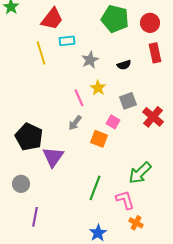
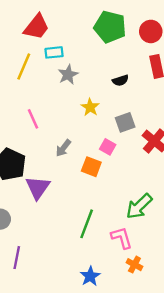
yellow line: (41, 53) -> (24, 66), turned 40
gray star: (90, 60) -> (68, 75), moved
pink line: (79, 98) -> (33, 119), moved

